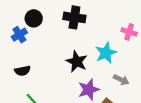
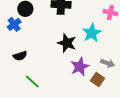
gray arrow: (121, 80) -> (108, 63), moved

